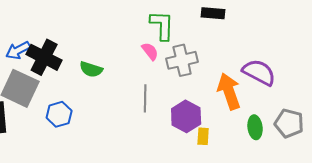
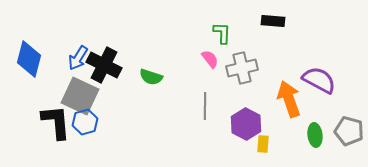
green L-shape: (162, 25) -> (222, 33), size x0.7
blue arrow: (18, 50) -> (78, 58), turned -30
blue hexagon: (59, 114) -> (85, 122), moved

